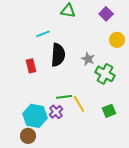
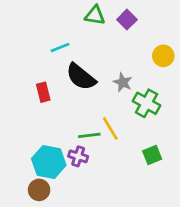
purple square: (106, 14) -> (127, 20), moved
black semicircle: (58, 55) -> (81, 77), turned 125
yellow line: (79, 104) -> (110, 128), moved
purple cross: (56, 112) -> (78, 156), turned -32

